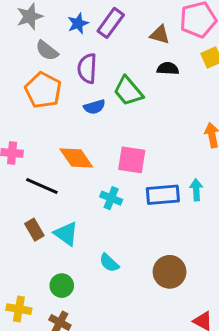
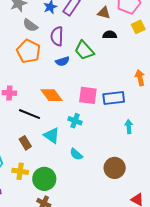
cyan arrow: (196, 190) -> (129, 127), moved
blue rectangle: (163, 195) -> (114, 98), moved
cyan triangle: (66, 234) -> (52, 135), moved
cyan semicircle: (109, 263) -> (76, 154), moved
green circle: (62, 286) -> (44, 179), size x1.5
yellow cross: (19, 309) -> (20, 171), moved

